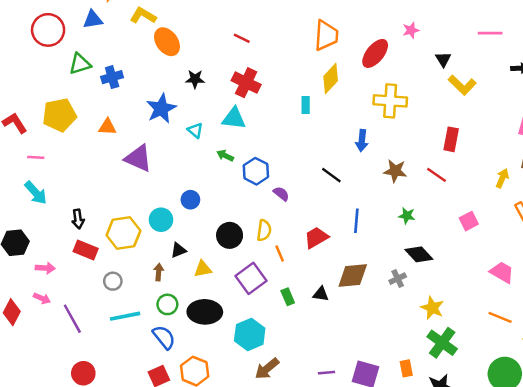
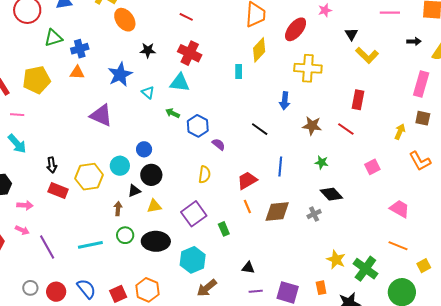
orange triangle: (107, 127) -> (77, 73), moved
black circle: (230, 235) -> (151, 175), moved
orange line: (280, 253) -> (247, 206), moved
gray circle: (113, 281) -> (30, 288), moved
black triangle: (321, 294) -> (248, 268), moved
yellow star: (432, 308) -> (336, 260), moved
blue semicircle: (164, 337) -> (86, 289), moved
green cross: (442, 343) -> (365, 269), moved

